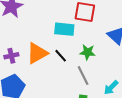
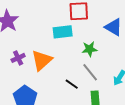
purple cross: (11, 56) -> (18, 58), moved
black line: (61, 56) -> (72, 84), moved

